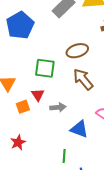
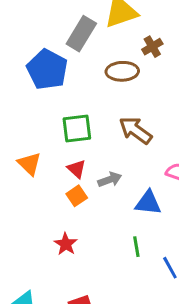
blue pentagon: (20, 25) -> (47, 69), moved
brown ellipse: (77, 51) -> (122, 71), moved, turned 30
orange square: (23, 107) -> (77, 196), moved

